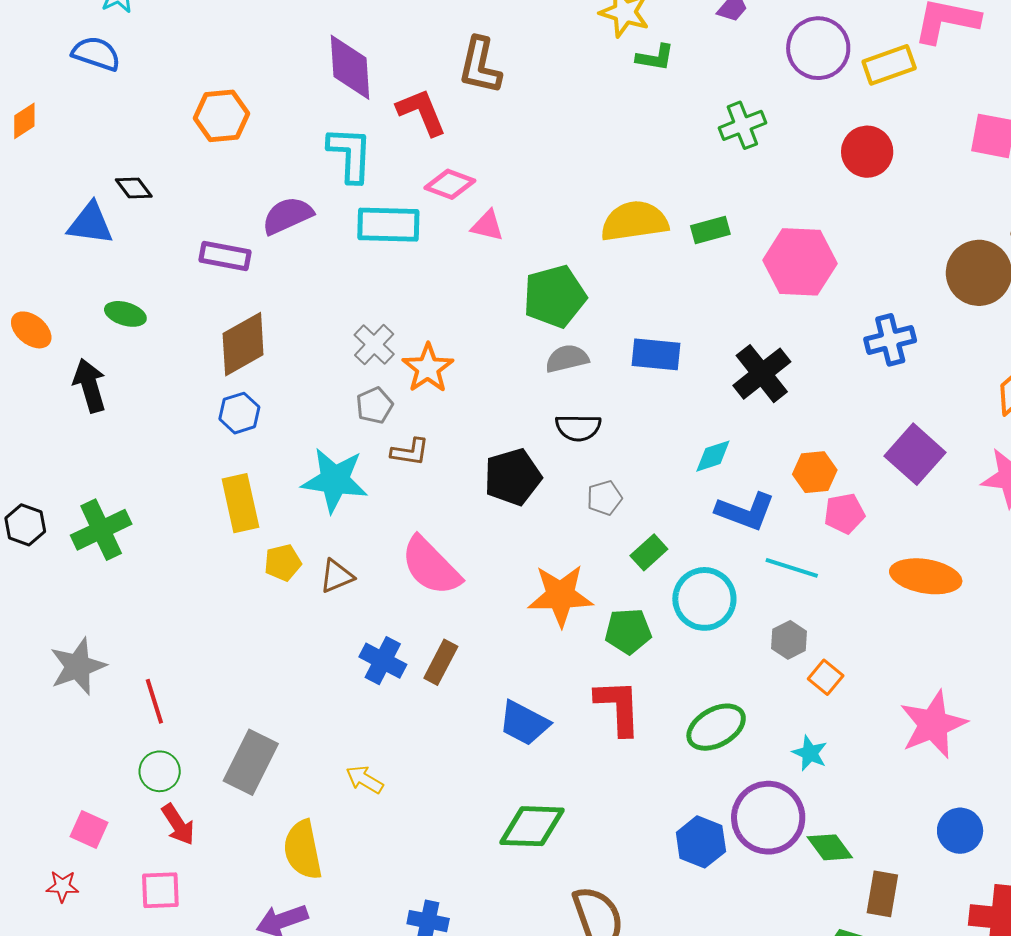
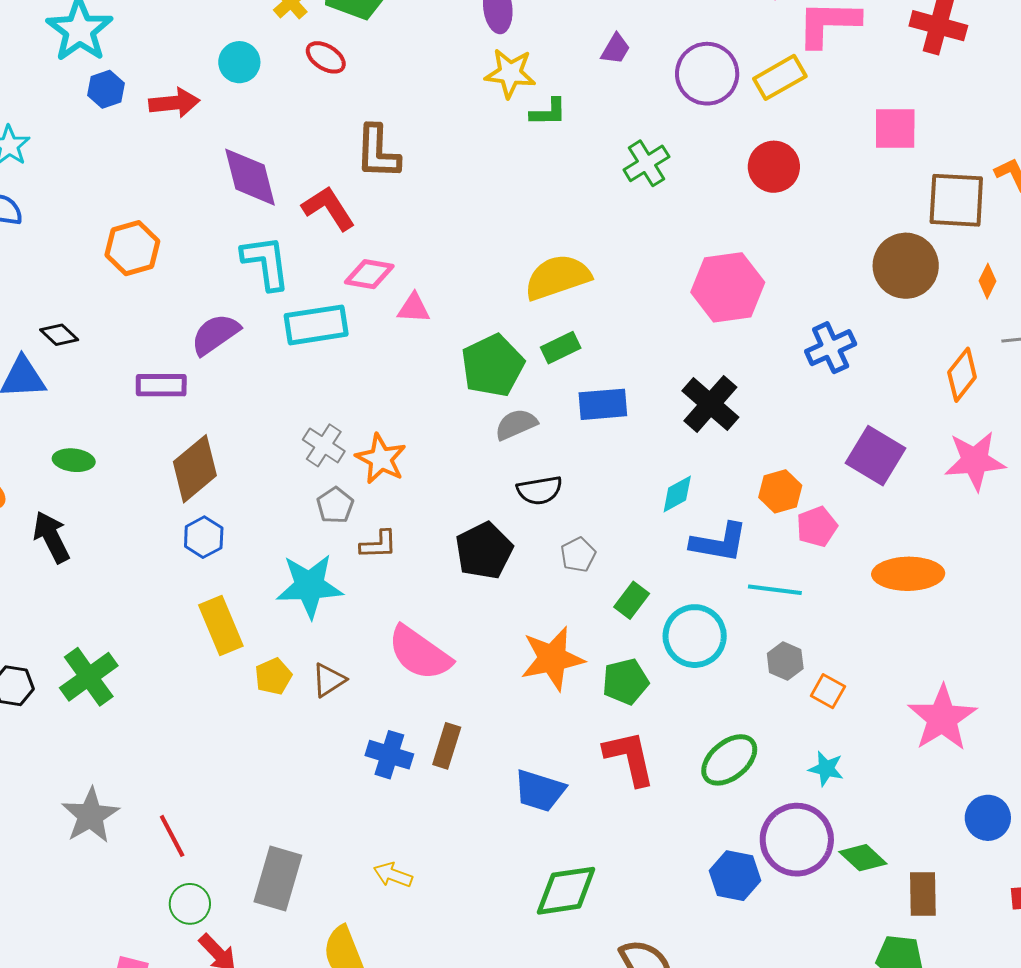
green rectangle: (710, 230) -> (561, 348), moved

